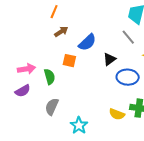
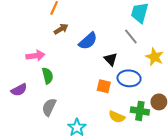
black triangle: (109, 59) -> (111, 59), turned -40
orange square: (69, 61) -> (104, 86), moved
pink arrow: (26, 69) -> (35, 56), moved

